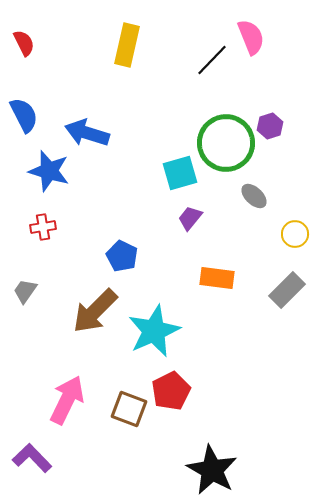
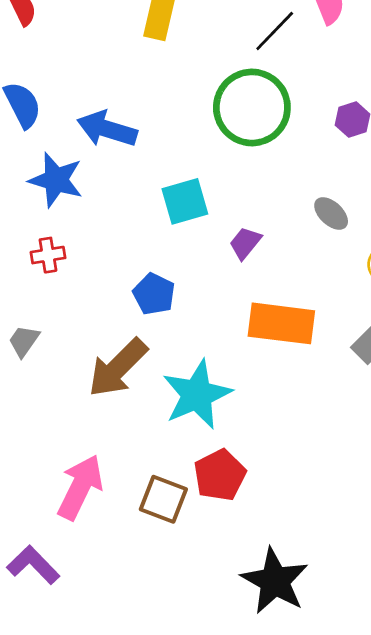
green circle: (226, 143) -> (252, 107), moved
cyan square: (180, 173) -> (185, 201), moved
orange rectangle: (217, 278) -> (281, 323), size x1.4

